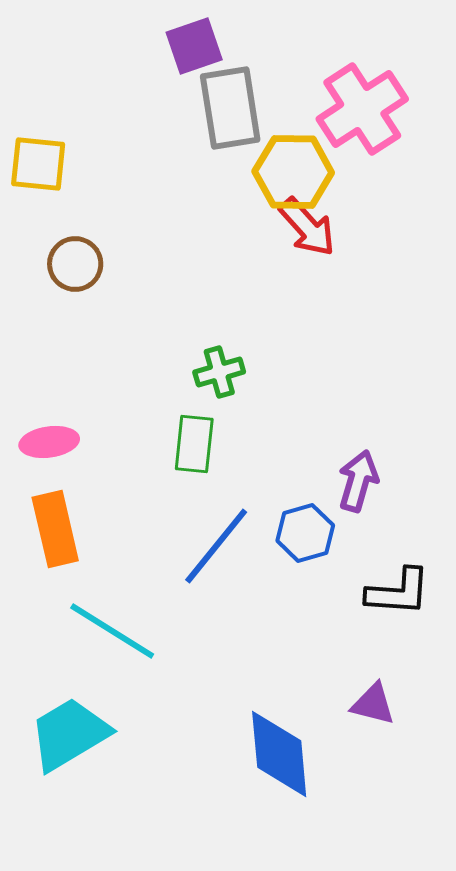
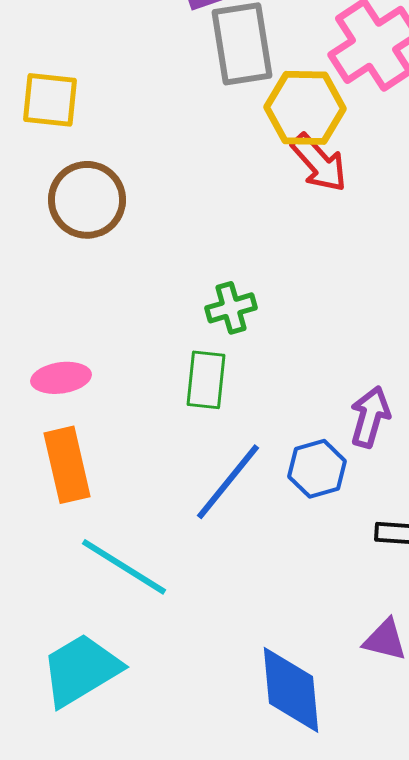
brown circle: (75, 264) -> (87, 200), size x1.4

